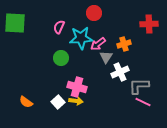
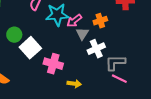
green circle: (61, 58) -> (14, 35), moved
yellow arrow: (76, 101) -> (74, 84), moved
white square: (58, 102) -> (30, 48), moved, size x1.5

